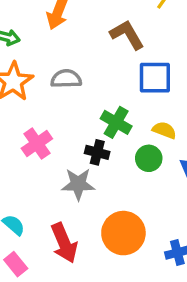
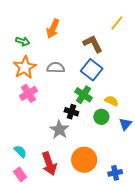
blue square: (155, 78) -> (92, 70), moved, turned 35
pink cross: (37, 143) -> (29, 93), moved
gray star: (78, 184) -> (59, 130), turned 30

